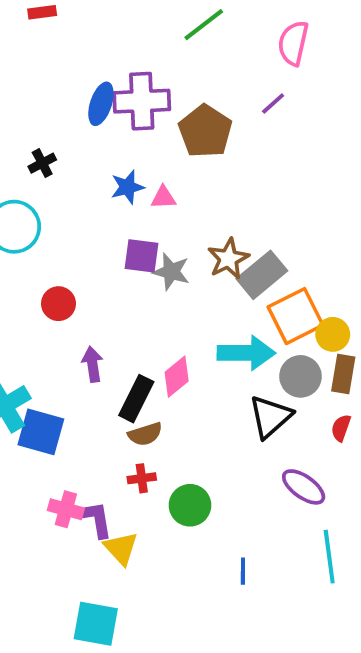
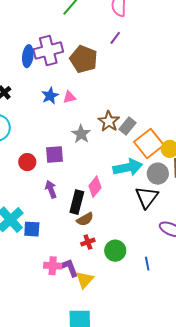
purple square: (141, 256) -> (55, 155), moved
gray star: (171, 272) -> (81, 134), turned 30
gray rectangle: (262, 275) -> (127, 126), size x0.7
blue square: (41, 432) -> (32, 229), size x0.7
yellow triangle: (121, 548) -> (85, 280), turned 36
blue line: (243, 571) -> (147, 264), moved

